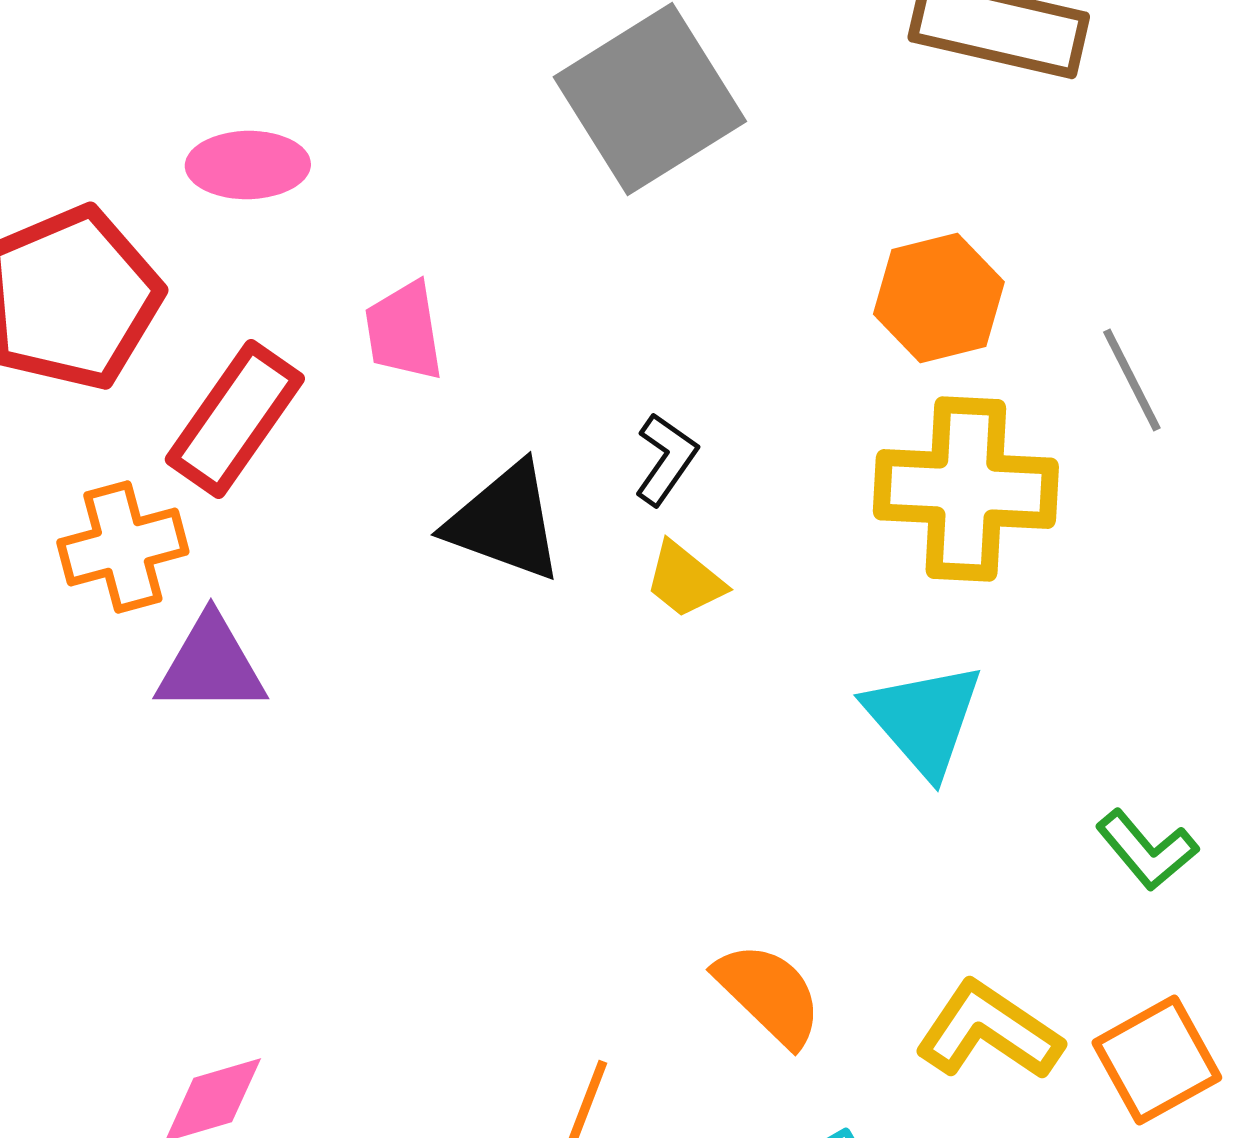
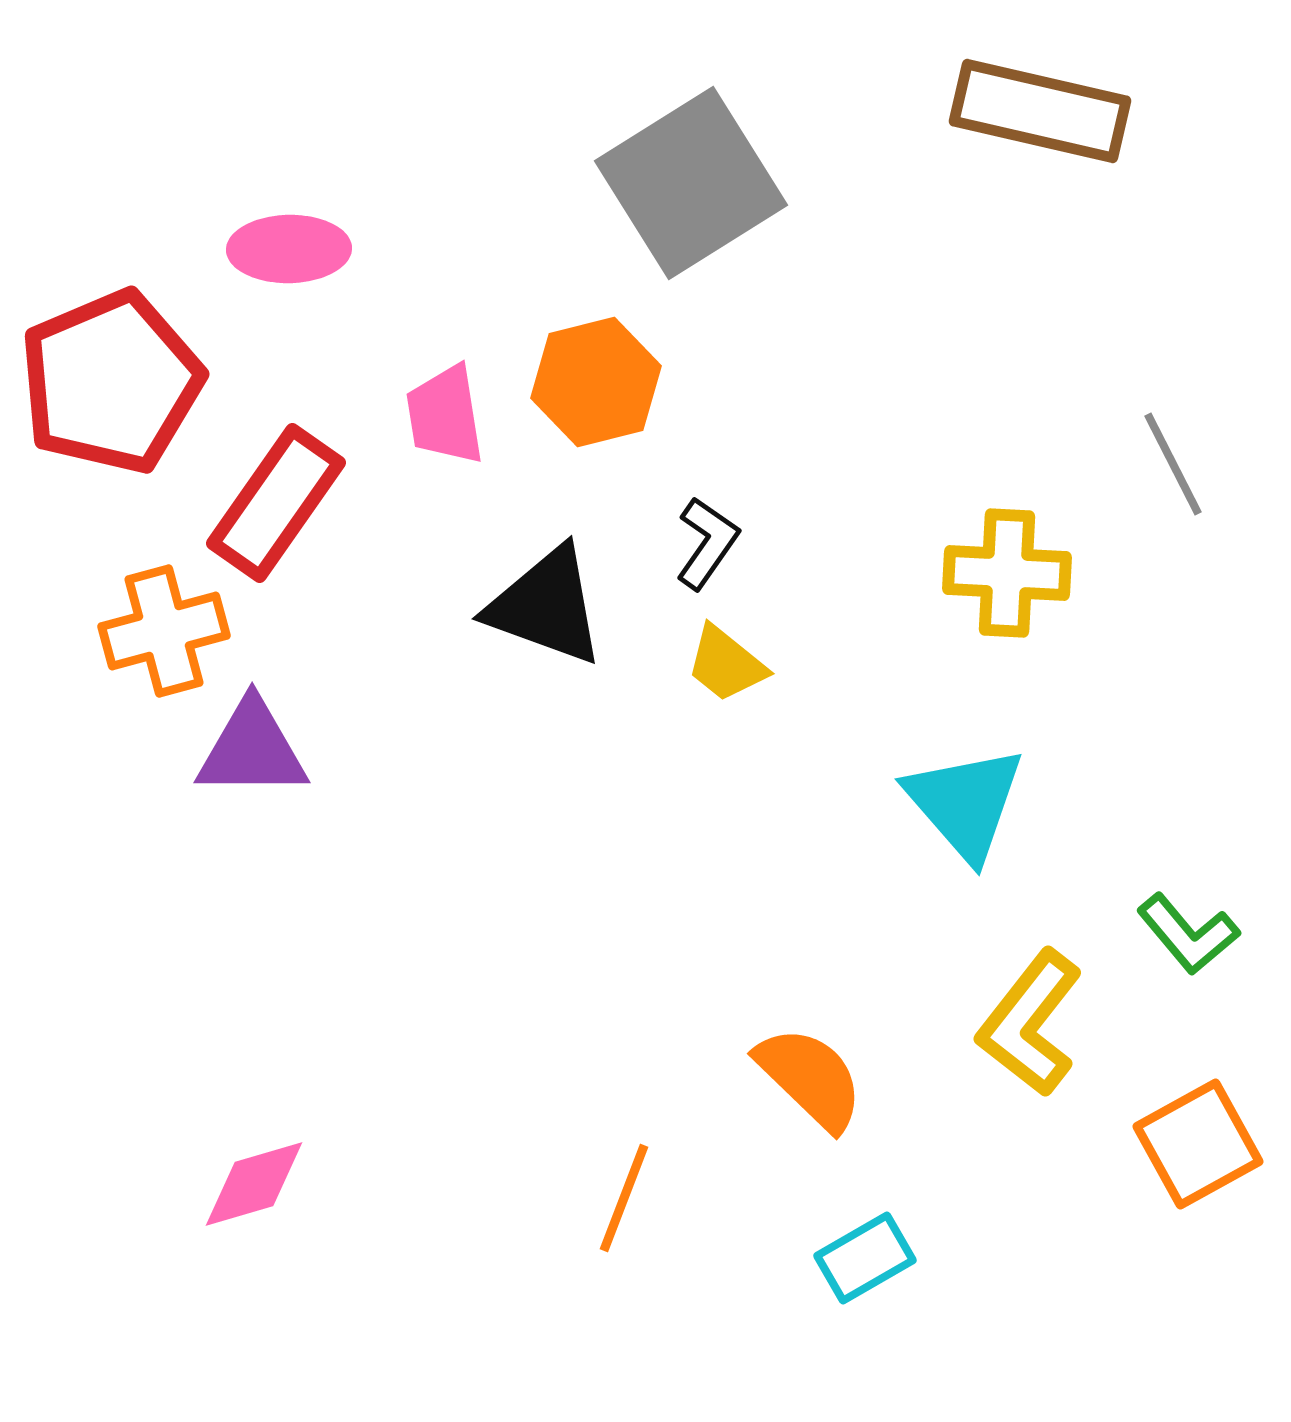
orange hexagon: (939, 298) -> (596, 382), moved
yellow cross: (966, 489) -> (1007, 573), size x0.7
yellow L-shape: (989, 1031) -> (1030, 1023), moved, turned -86

